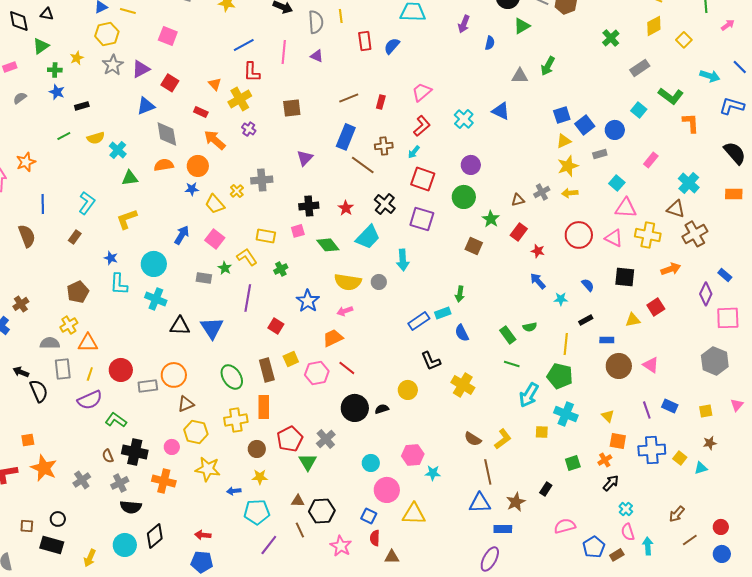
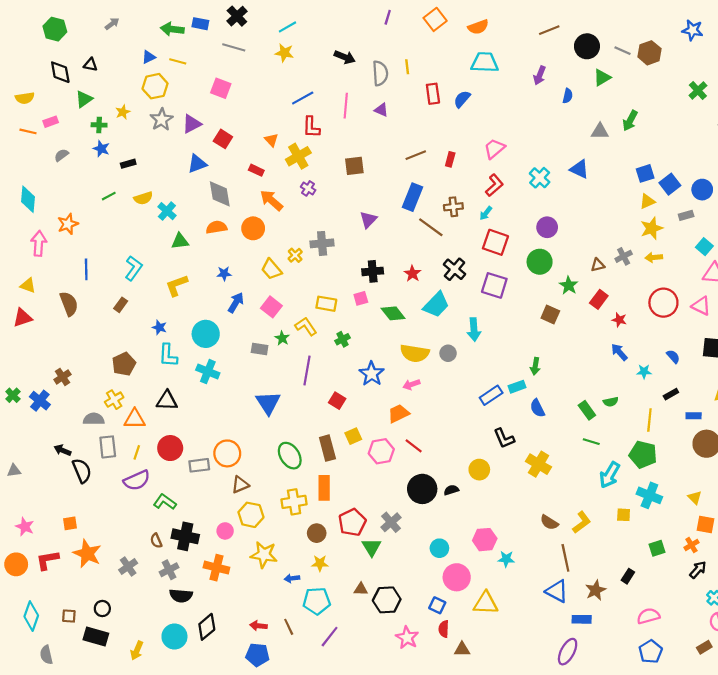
blue star: (192, 189) -> (224, 274), moved
black triangle: (180, 326) -> (167, 401), moved
blue triangle: (480, 503) -> (557, 591), turned 30
brown line: (300, 530) -> (289, 627), moved
blue pentagon: (594, 547) -> (651, 652), moved

